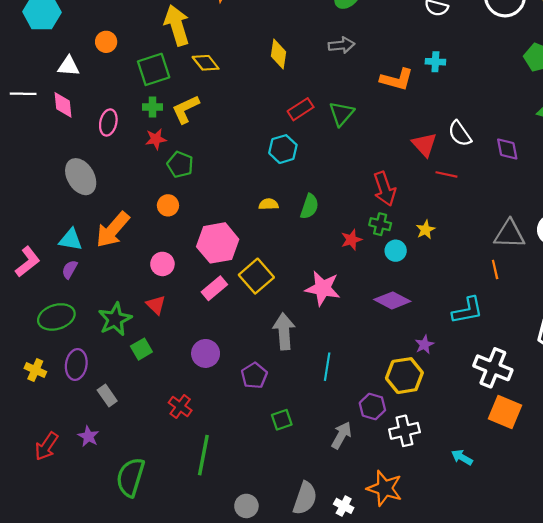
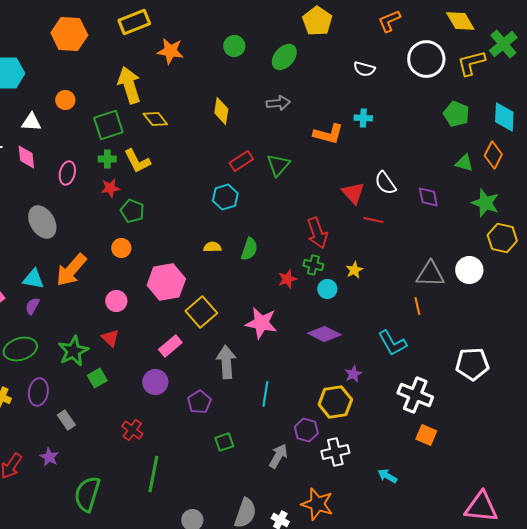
yellow L-shape: (186, 109) -> (137, 161), turned -92
pink rectangle: (214, 288) -> (170, 346), moved
cyan L-shape: (467, 310) -> (392, 343), turned 72
orange square: (505, 412) -> (426, 435), size x0.7

